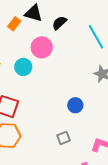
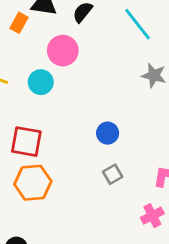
blue circle: (75, 105) -> (108, 133), moved

